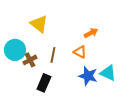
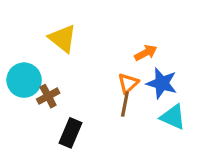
orange triangle: (80, 52) -> (128, 83), turned 48
brown line: (53, 55) -> (125, 104), moved
blue star: (88, 76) -> (162, 83), moved

